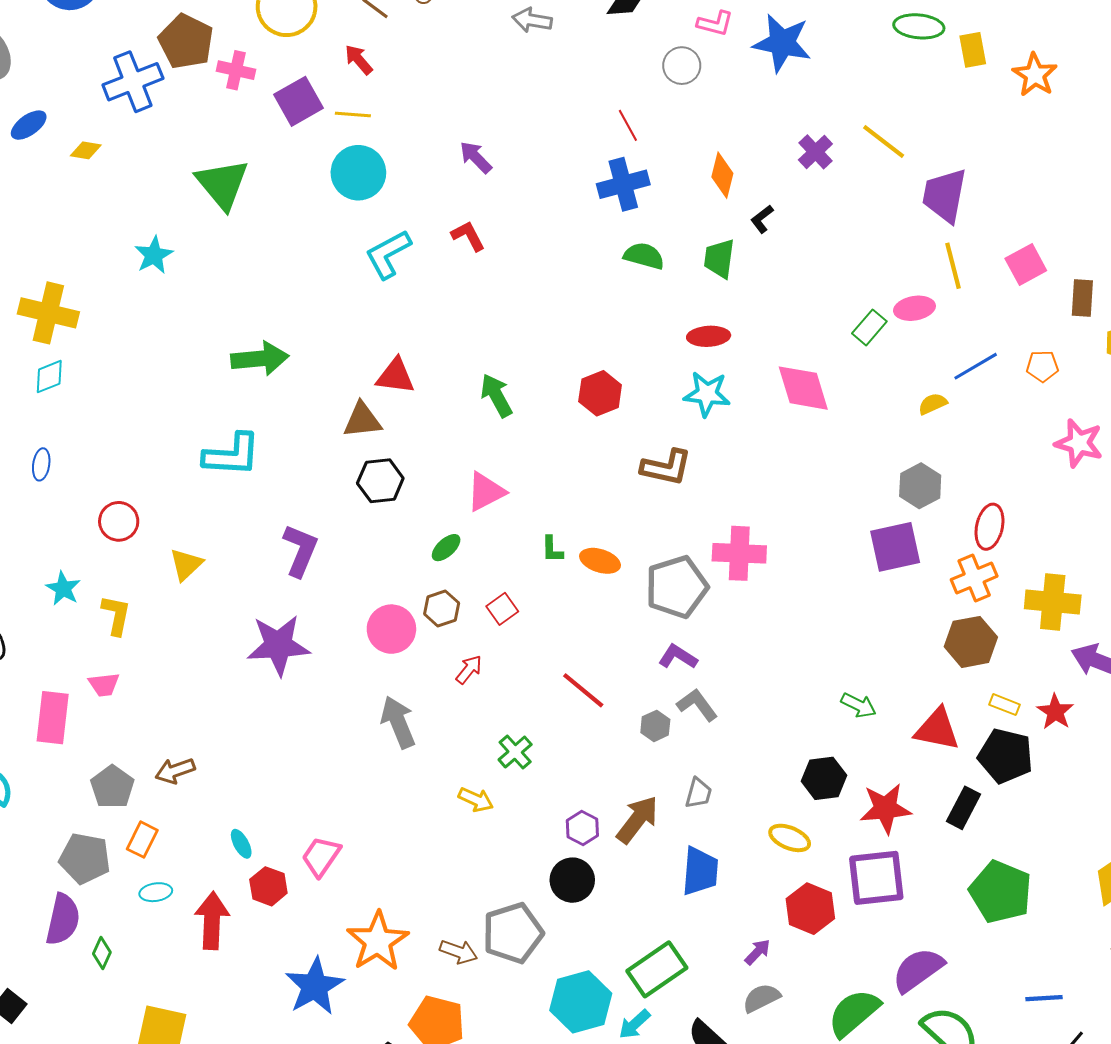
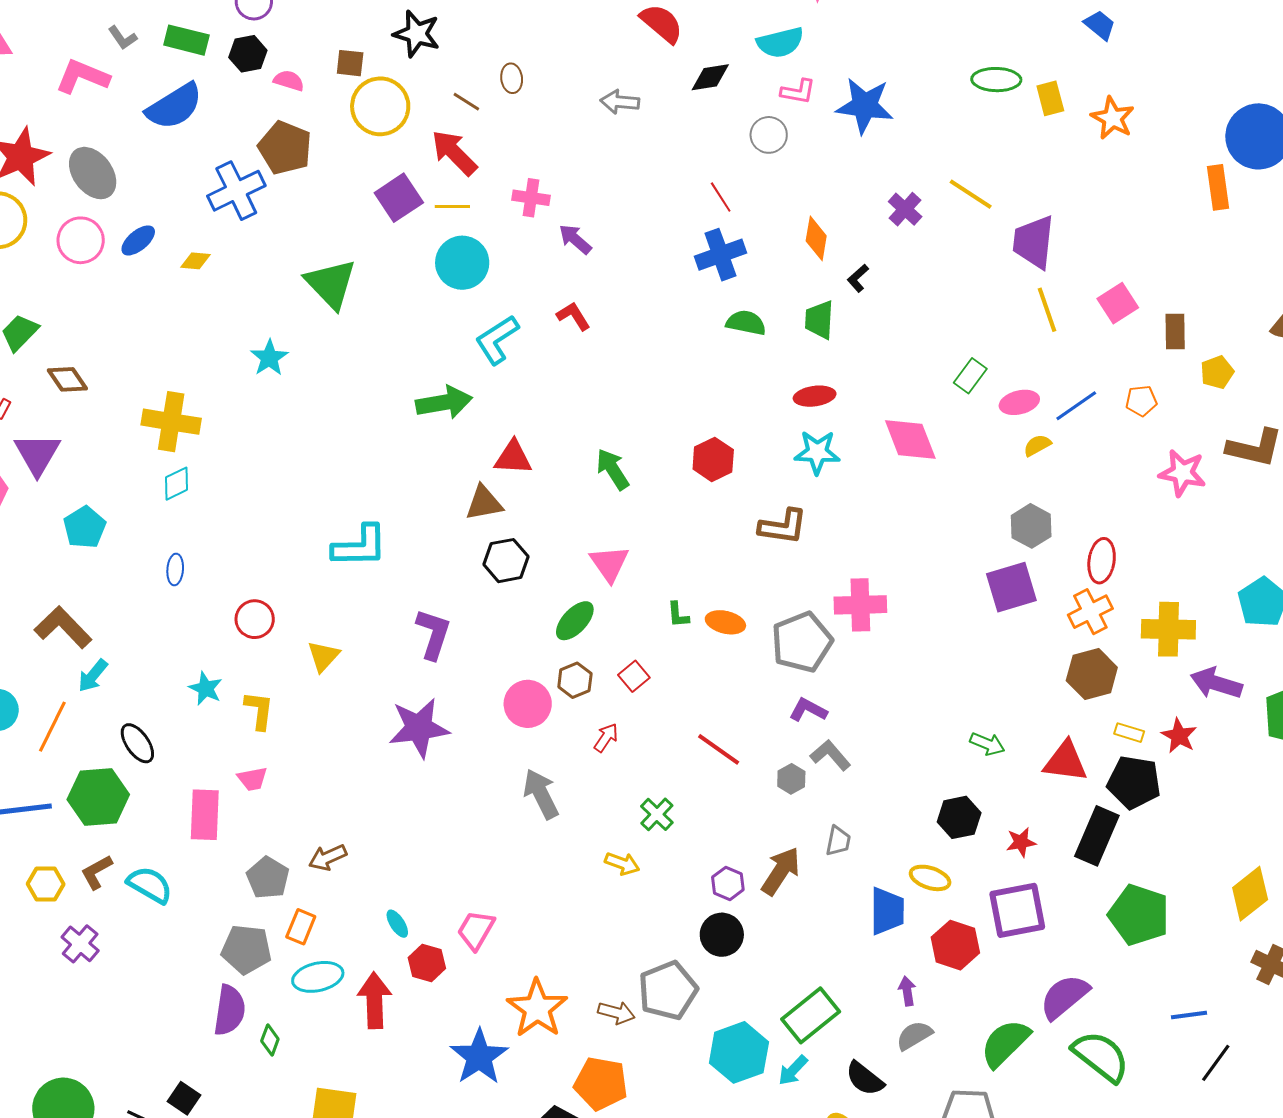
red arrow: (359, 60) -> (454, 153), size x1.6
pink cross: (236, 70) -> (531, 198), moved
pink ellipse: (914, 308) -> (1019, 402), moved
green arrow: (260, 359) -> (444, 402), moved
pink triangle: (486, 492) -> (609, 564), turned -33
green ellipse: (446, 548) -> (575, 621), size x1.4
red star: (885, 808) -> (1021, 842), size x0.6
black rectangle: (964, 808) -> (1097, 836), size x1.4
blue trapezoid: (700, 871) -> (887, 911), moved
cyan ellipse: (156, 892) -> (318, 977), size x1.6
purple arrow: (758, 952) -> (907, 991), turned -48

